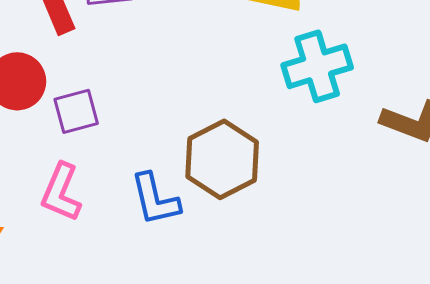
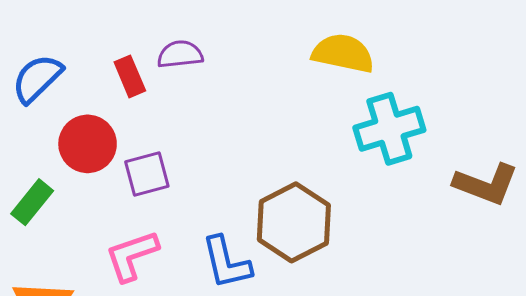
pink L-shape: (61, 192) -> (132, 256), turned 48

